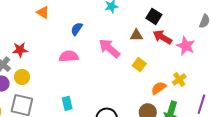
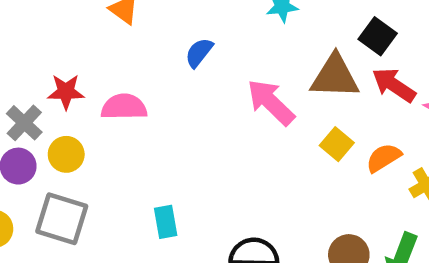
brown triangle: (136, 35) -> (335, 77), size x1.6
pink semicircle: (69, 56) -> (124, 107), moved
orange semicircle: (159, 88) -> (384, 158), moved

